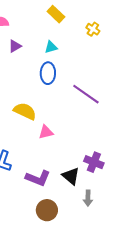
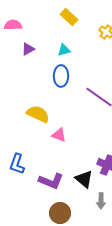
pink triangle: (46, 132) -> (59, 135), turned 35

